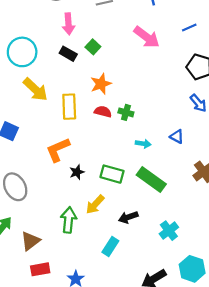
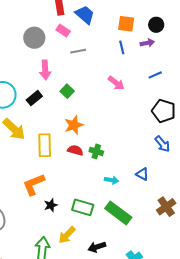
pink arrow: (147, 37) -> (116, 83), size x0.7
black rectangle: (68, 54) -> (34, 98), moved, turned -70

